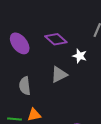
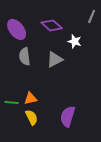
gray semicircle: (25, 86) -> (25, 56), moved

